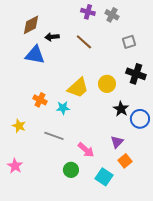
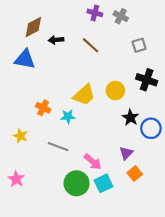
blue triangle: (35, 55) -> (25, 59), moved
green circle: (71, 170) -> (77, 183), size x1.5
cyan square: (104, 177) -> (104, 183), moved, turned 30

